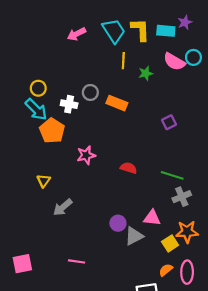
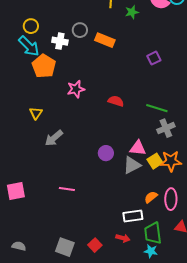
gray triangle: (134, 236) -> (132, 165), moved
yellow square: (170, 243) -> (155, 161), moved

